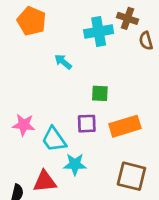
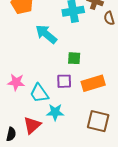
cyan arrow: (63, 62) -> (46, 34), size x1.6
red triangle: (45, 181) -> (32, 125), turned -36

